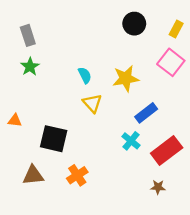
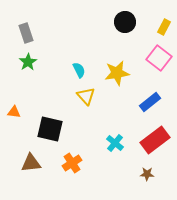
blue rectangle: (146, 113) -> (150, 102), moved
cyan cross: (131, 141) -> (115, 143), moved

